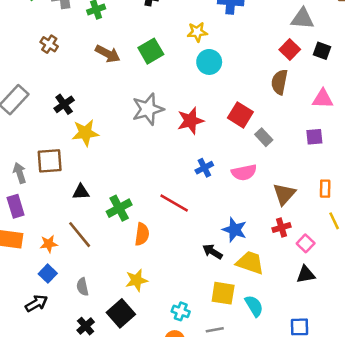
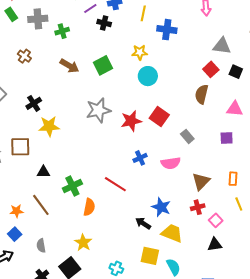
red square: (240, 115) -> (159, 117), moved
yellow star: (136, 280) -> (83, 243), turned -30

